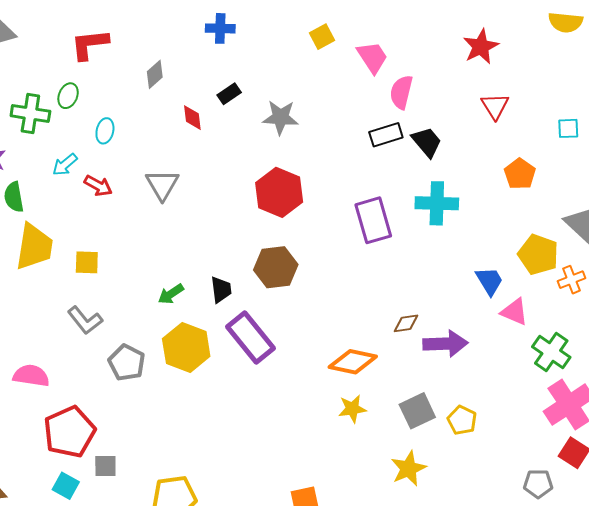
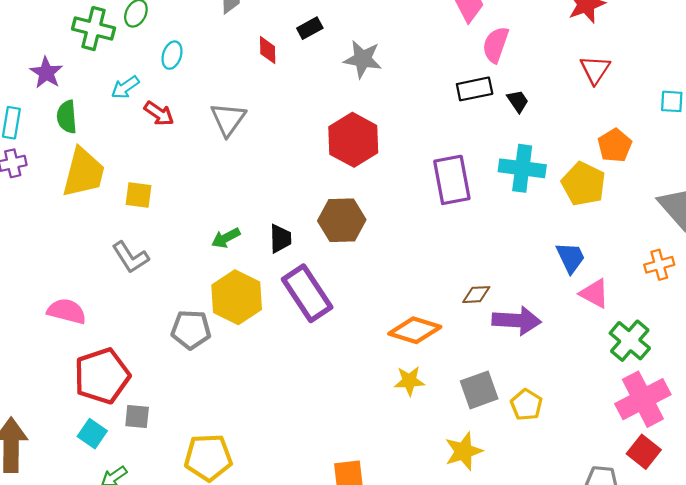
black trapezoid: (427, 142) -> (518, 101), size x0.7
yellow pentagon: (538, 255) -> (583, 184), moved
gray pentagon: (127, 363) -> (191, 330), moved, turned -30

